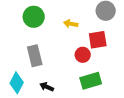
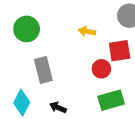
green circle: (34, 17) -> (27, 29), moved

